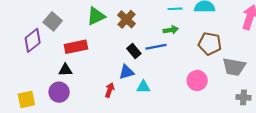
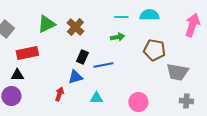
blue line: (156, 47) -> (103, 65), moved
black rectangle: (134, 51) -> (82, 57), turned 64
pink circle: (197, 80) -> (138, 102), moved
cyan triangle: (143, 87) -> (96, 98), moved

